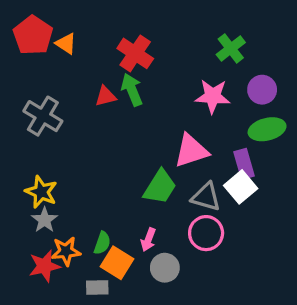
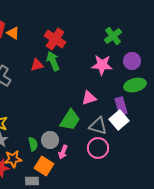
pink triangle: (191, 151) -> (89, 98), size x0.7
green semicircle: (102, 243) -> (33, 144), moved, turned -32
gray circle: (165, 268) -> (50, 140), moved

